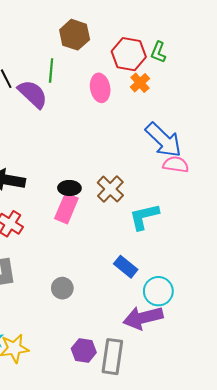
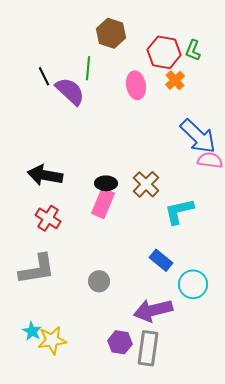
purple arrow: (143, 318) -> (153, 310), moved

